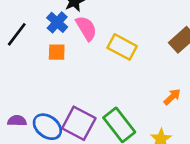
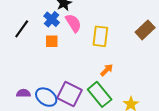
yellow rectangle: (122, 47) -> (100, 36), turned 70
orange arrow: (172, 97) -> (107, 70), moved

